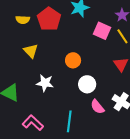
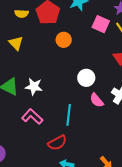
yellow triangle: (31, 51) -> (16, 43), moved
orange circle: (73, 60) -> (64, 40), moved
white star: (45, 83) -> (34, 87), moved

